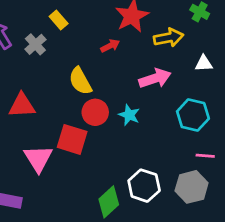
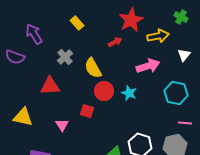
gray cross: (35, 44) -> (65, 57), moved
white triangle: (204, 63) -> (184, 55), turned -48
red square: (72, 139) -> (87, 111), size x0.6
pink triangle: (38, 158) -> (62, 125), size x0.6

